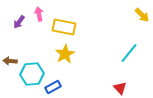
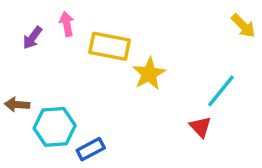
yellow star: (65, 54) -> (149, 74), moved
red triangle: (120, 88) -> (200, 127), moved

